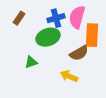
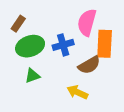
blue cross: (56, 18) -> (63, 45), moved
green ellipse: (48, 37) -> (30, 46), moved

